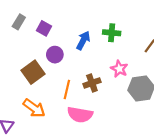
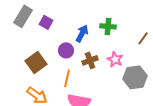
gray rectangle: (19, 22) -> (23, 16), size x1.5
purple circle: (55, 55) -> (66, 50), moved
brown cross: (92, 83) -> (90, 60), moved

